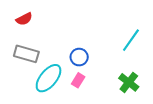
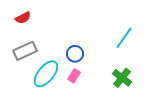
gray rectangle: (26, 54) -> (25, 51), turned -40

